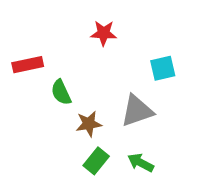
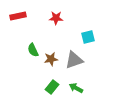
red rectangle: (28, 65) -> (18, 16), moved
brown star: (89, 124) -> (51, 59), moved

